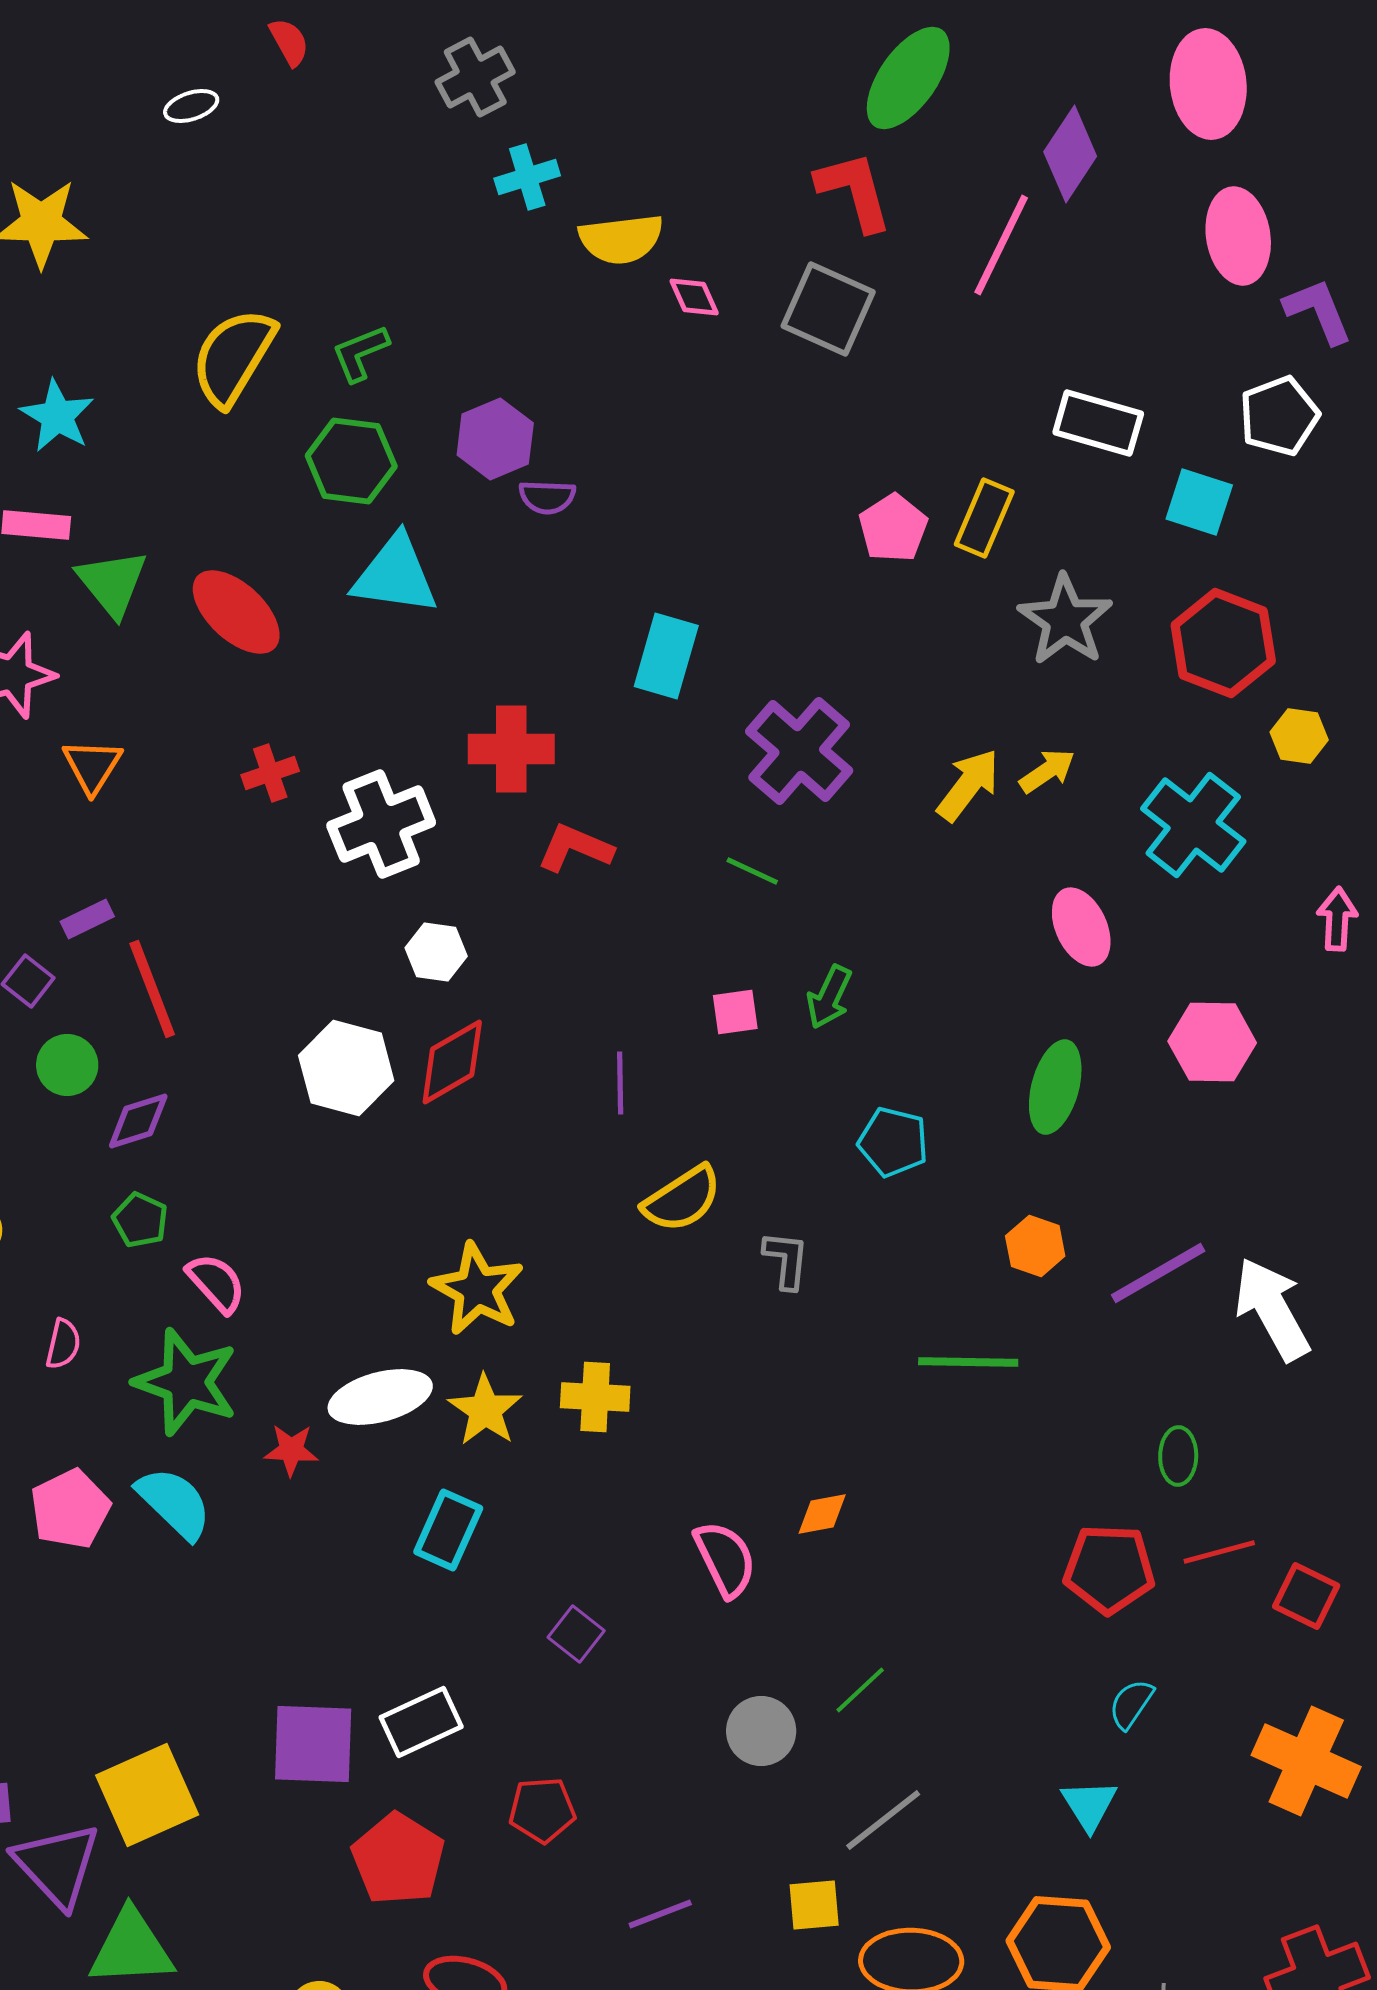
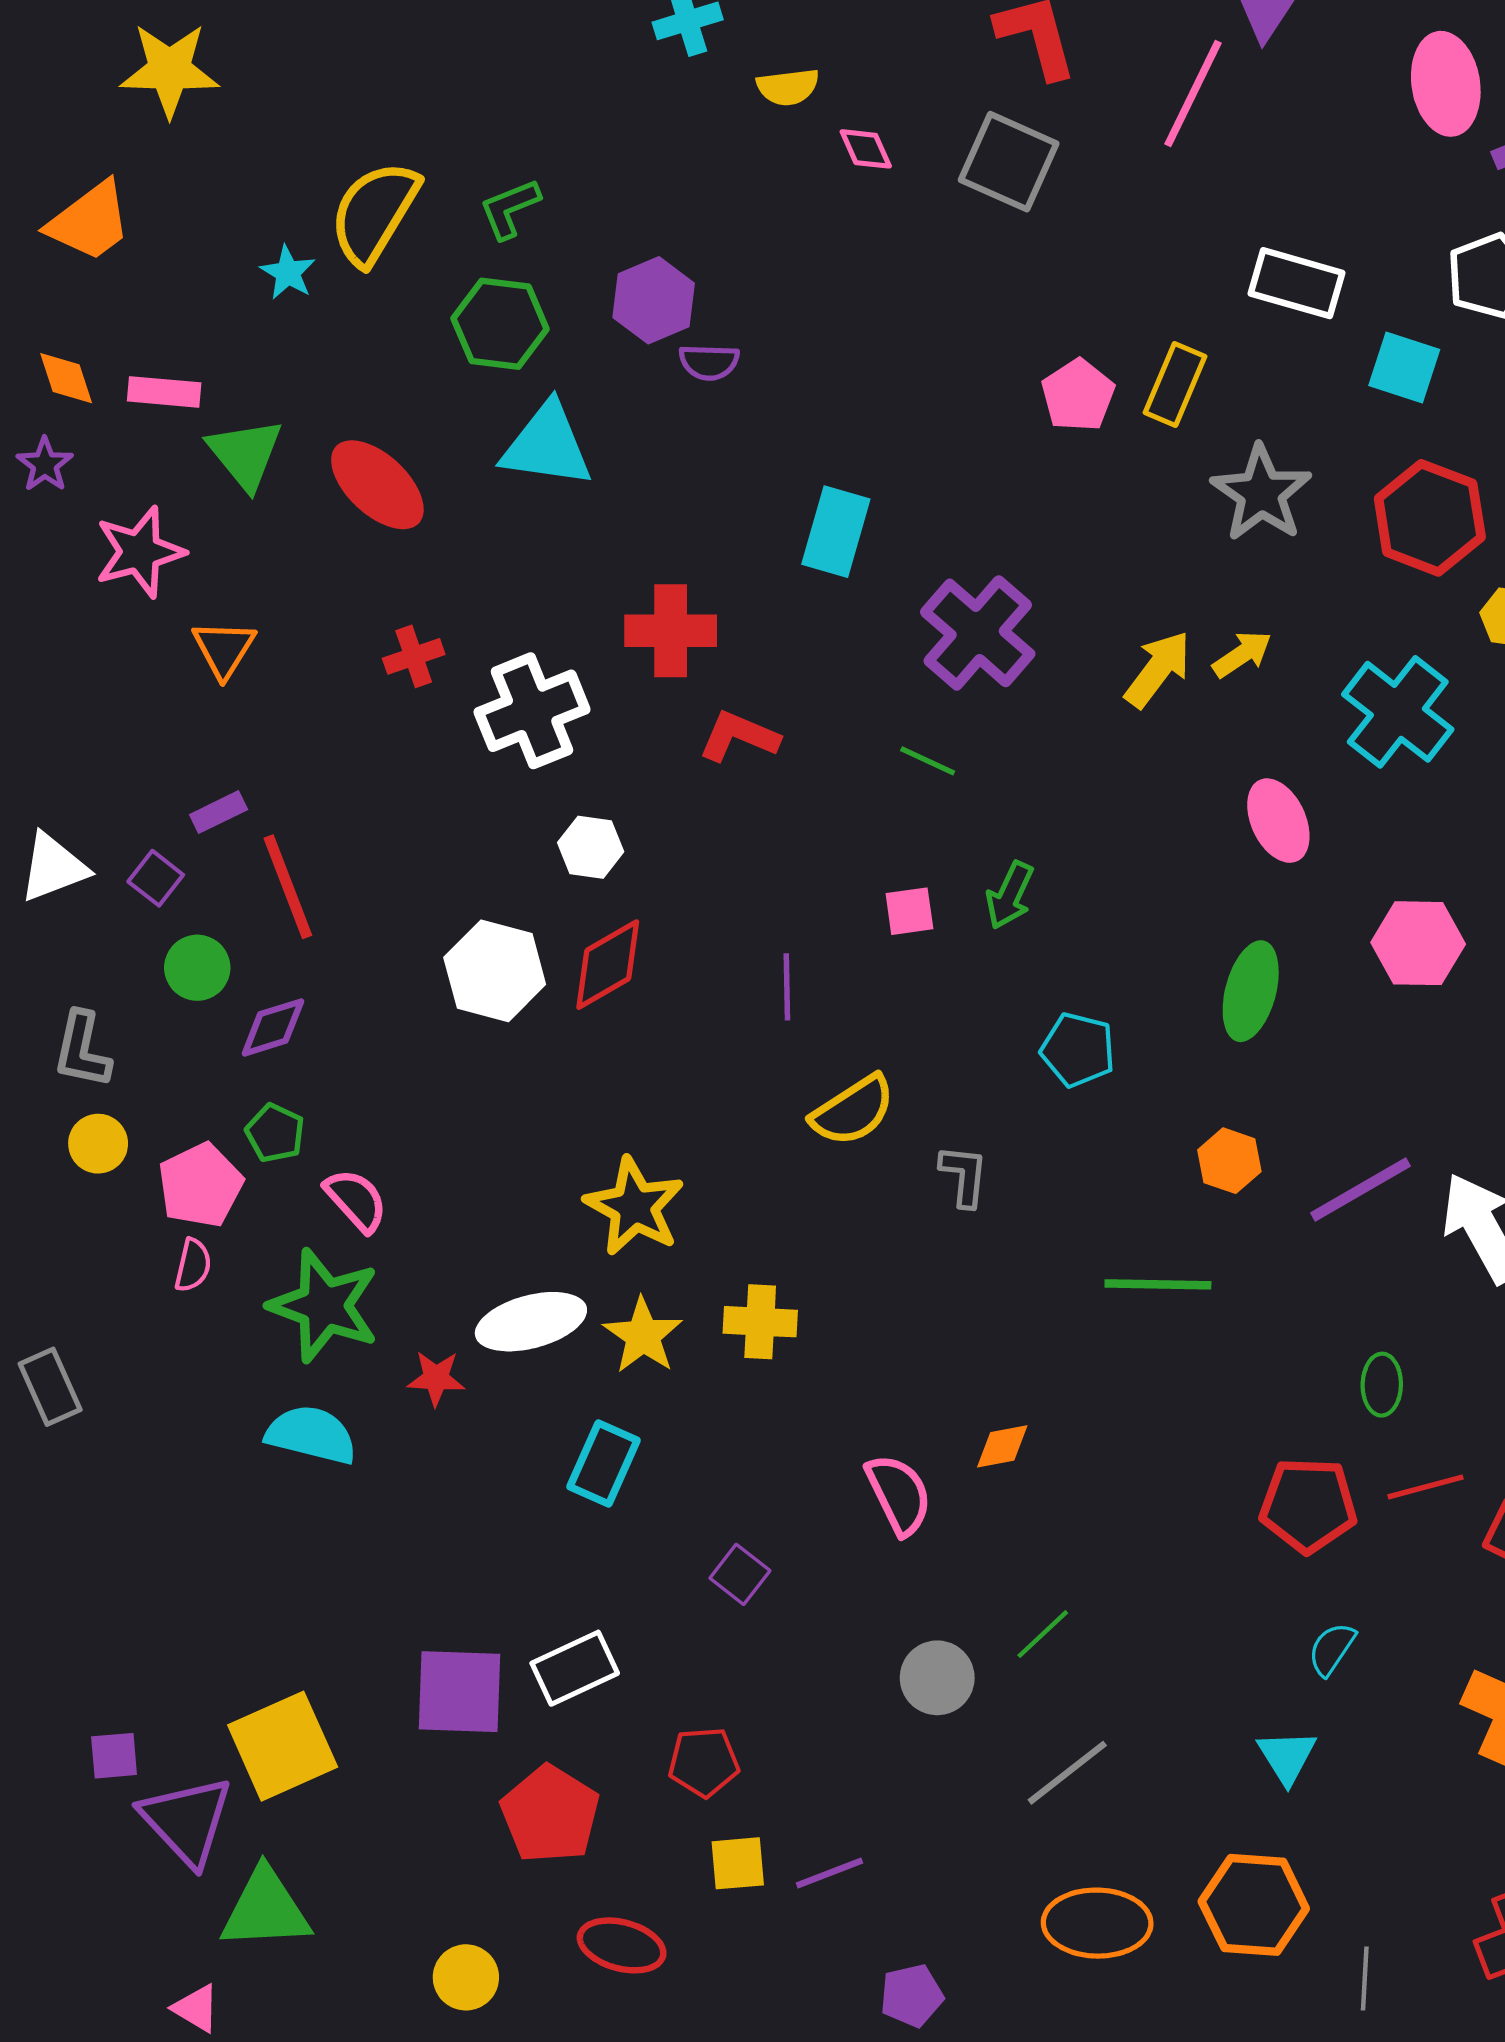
yellow semicircle: (621, 239) -> (788, 87), size x0.7
cyan star: (57, 416) -> (288, 273), moved, size x0.7
cyan semicircle: (174, 1503) -> (311, 1435), turned -30
pink pentagon: (70, 1509) -> (200, 1185), moved
yellow square: (814, 1905) -> (738, 1863), moved

